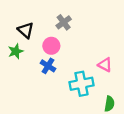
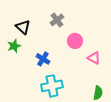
pink circle: (51, 46) -> (75, 41), moved
cyan cross: (82, 84) -> (52, 86), moved

